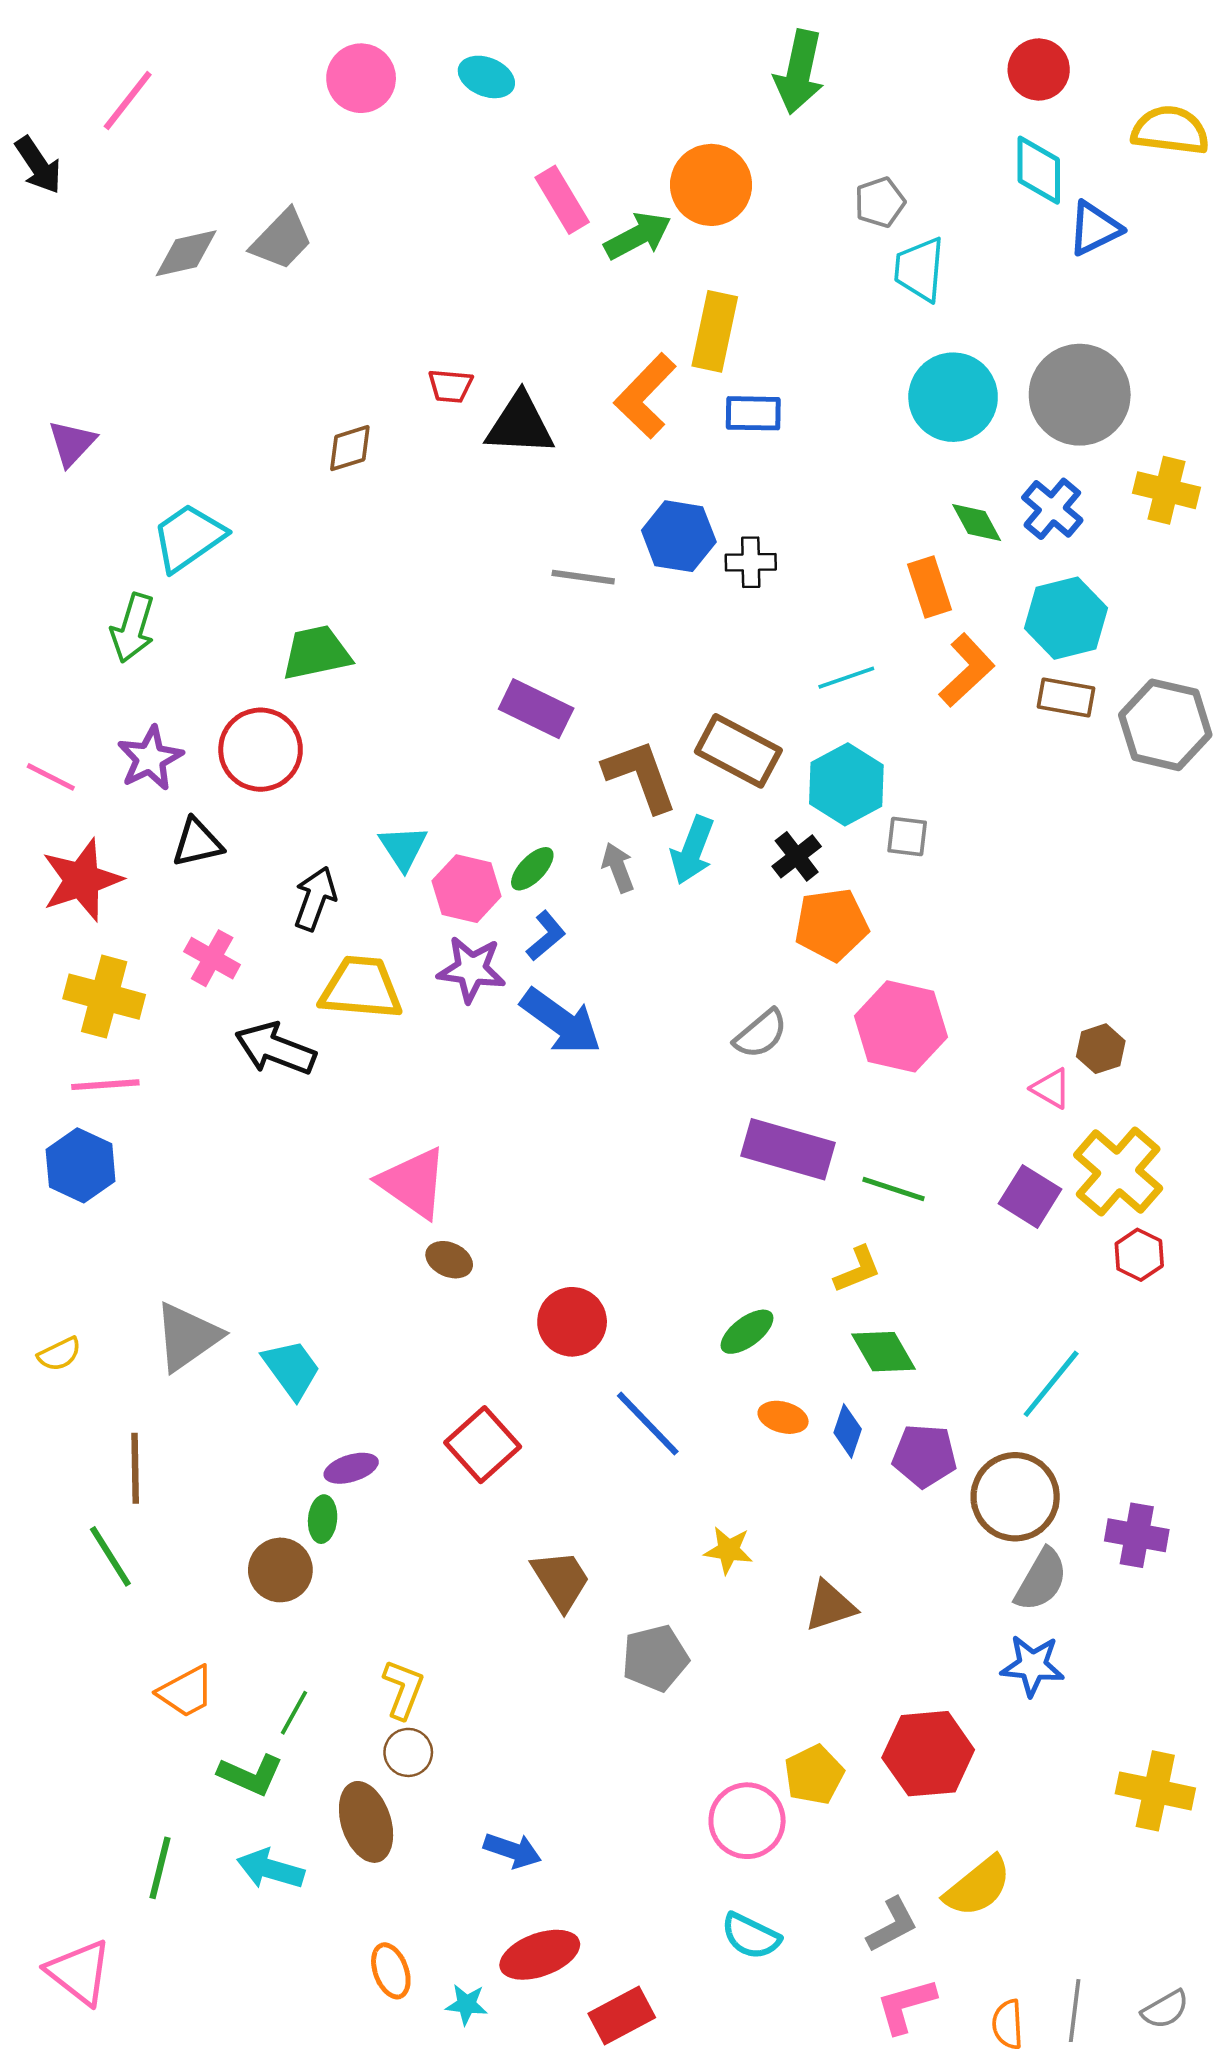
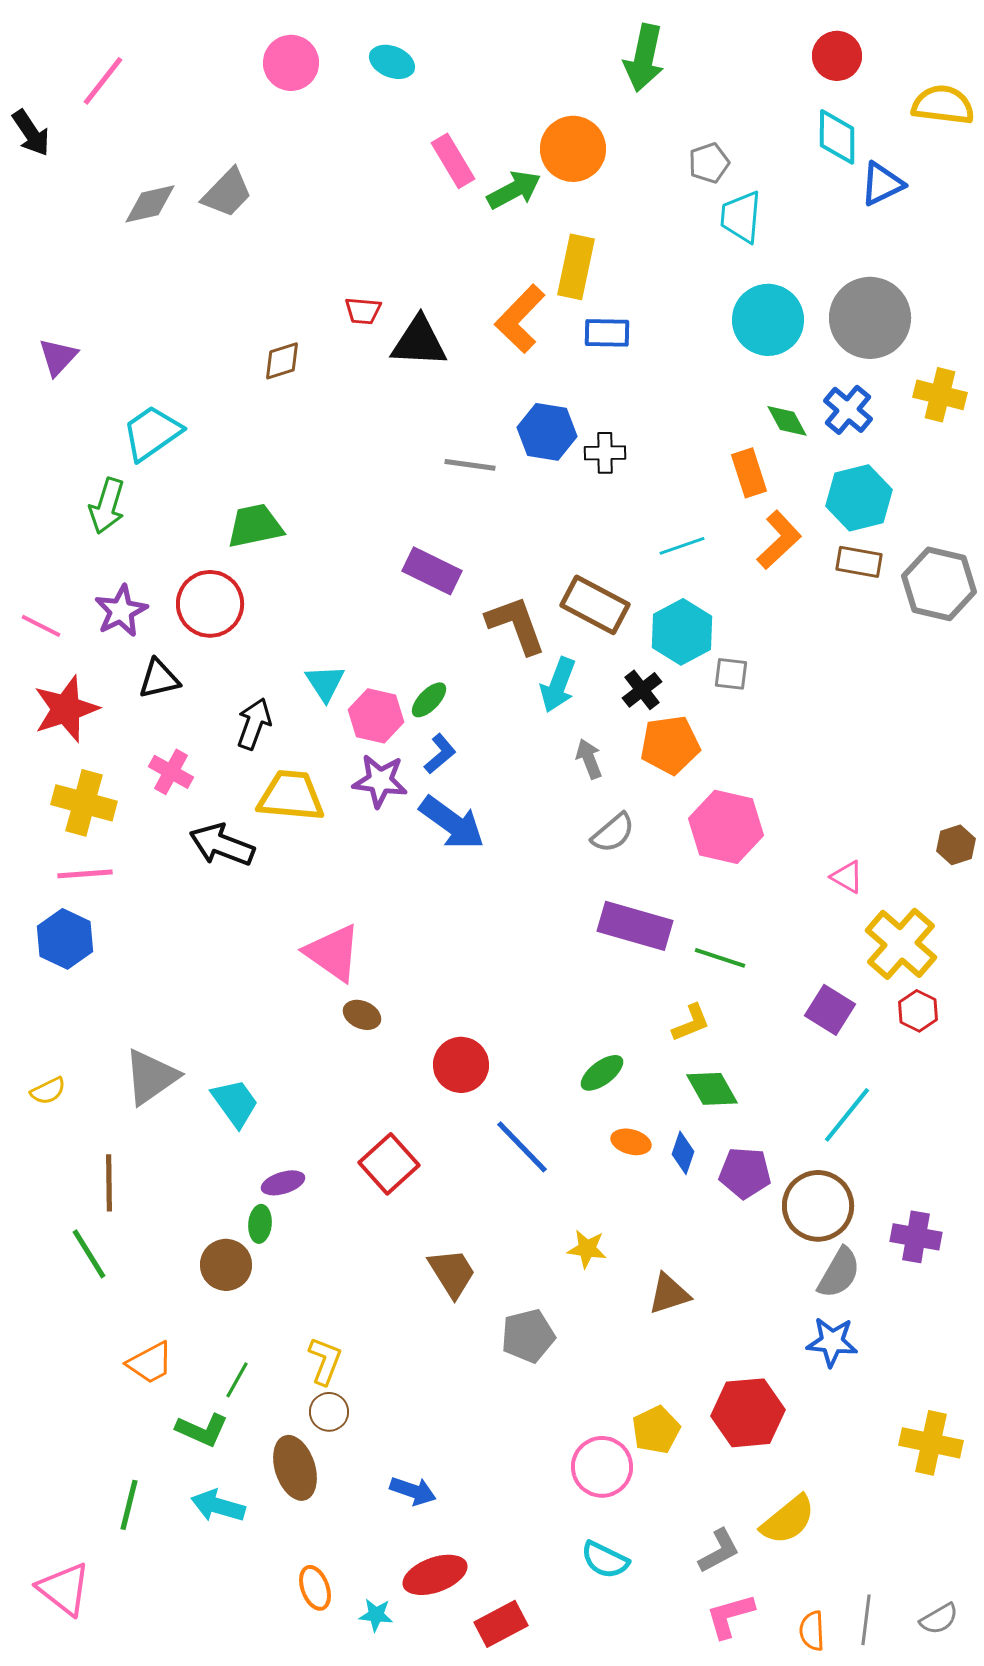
gray arrow: (618, 868) -> (589, 759), moved
brown hexagon: (1101, 1049) -> (956, 845), moved
purple square: (1030, 1196) -> (830, 1010), moved

